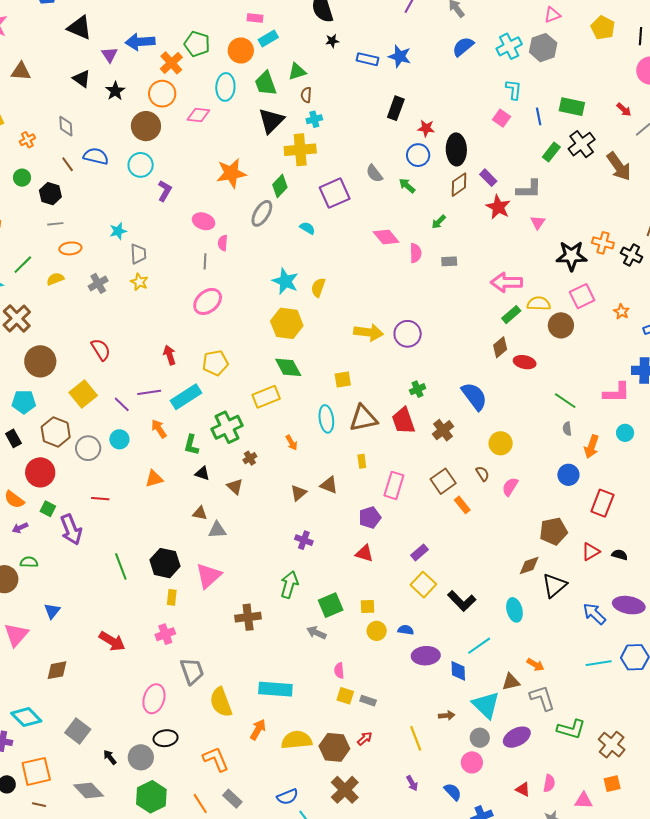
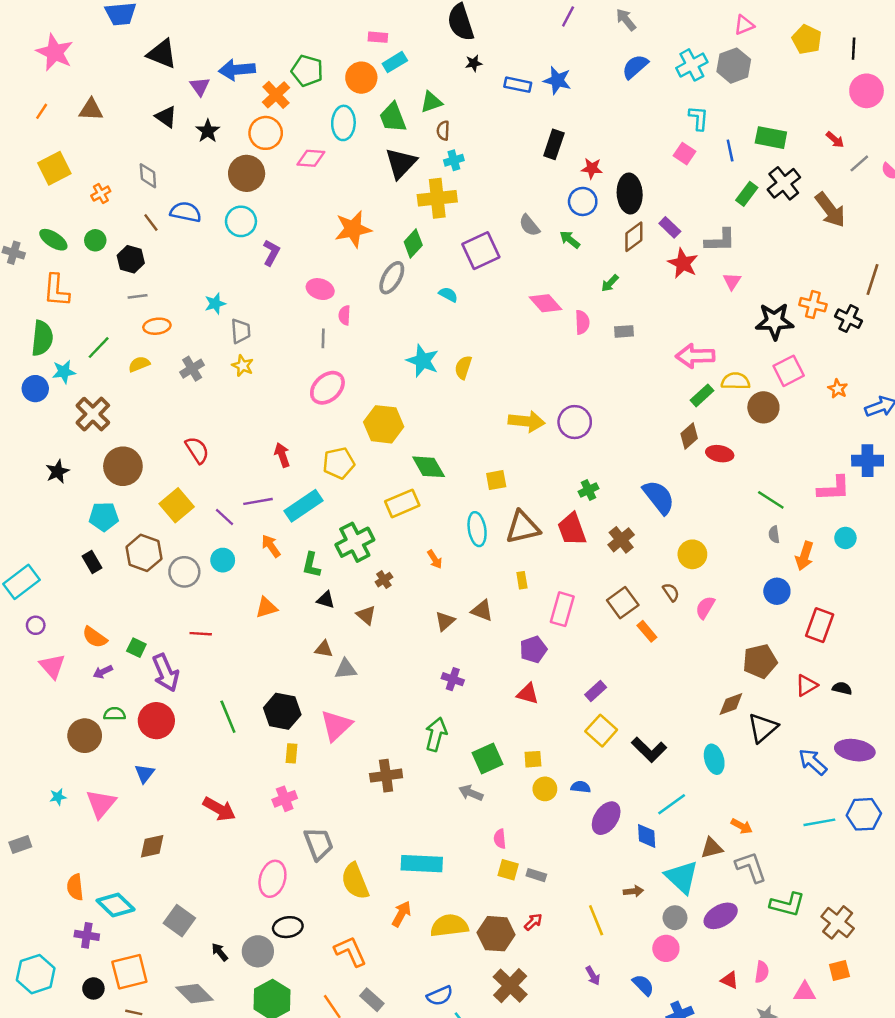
yellow hexagon: (287, 323) -> (384, 424), moved
red circle: (40, 472) -> (156, 721), moved
purple ellipse: (426, 656) -> (606, 818), turned -52

